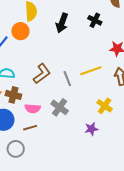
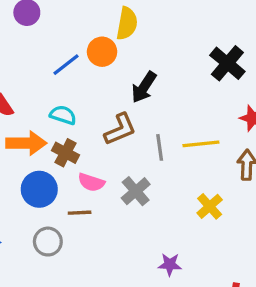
black cross: (95, 20) -> (227, 63), size x1.5
black arrow: (62, 23) -> (144, 87), moved
purple star: (91, 129) -> (170, 264), moved

